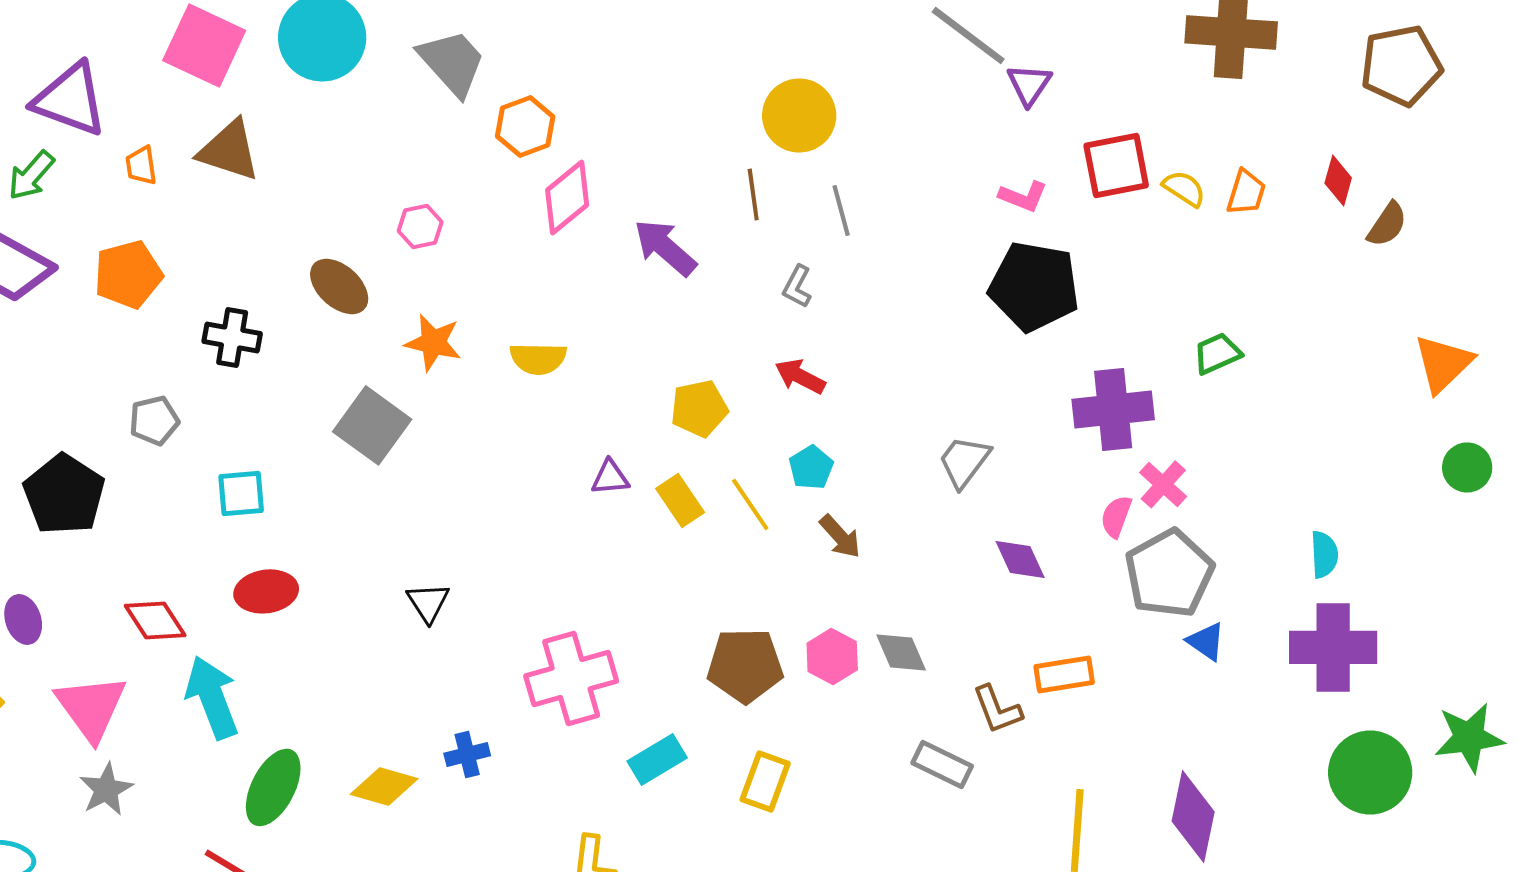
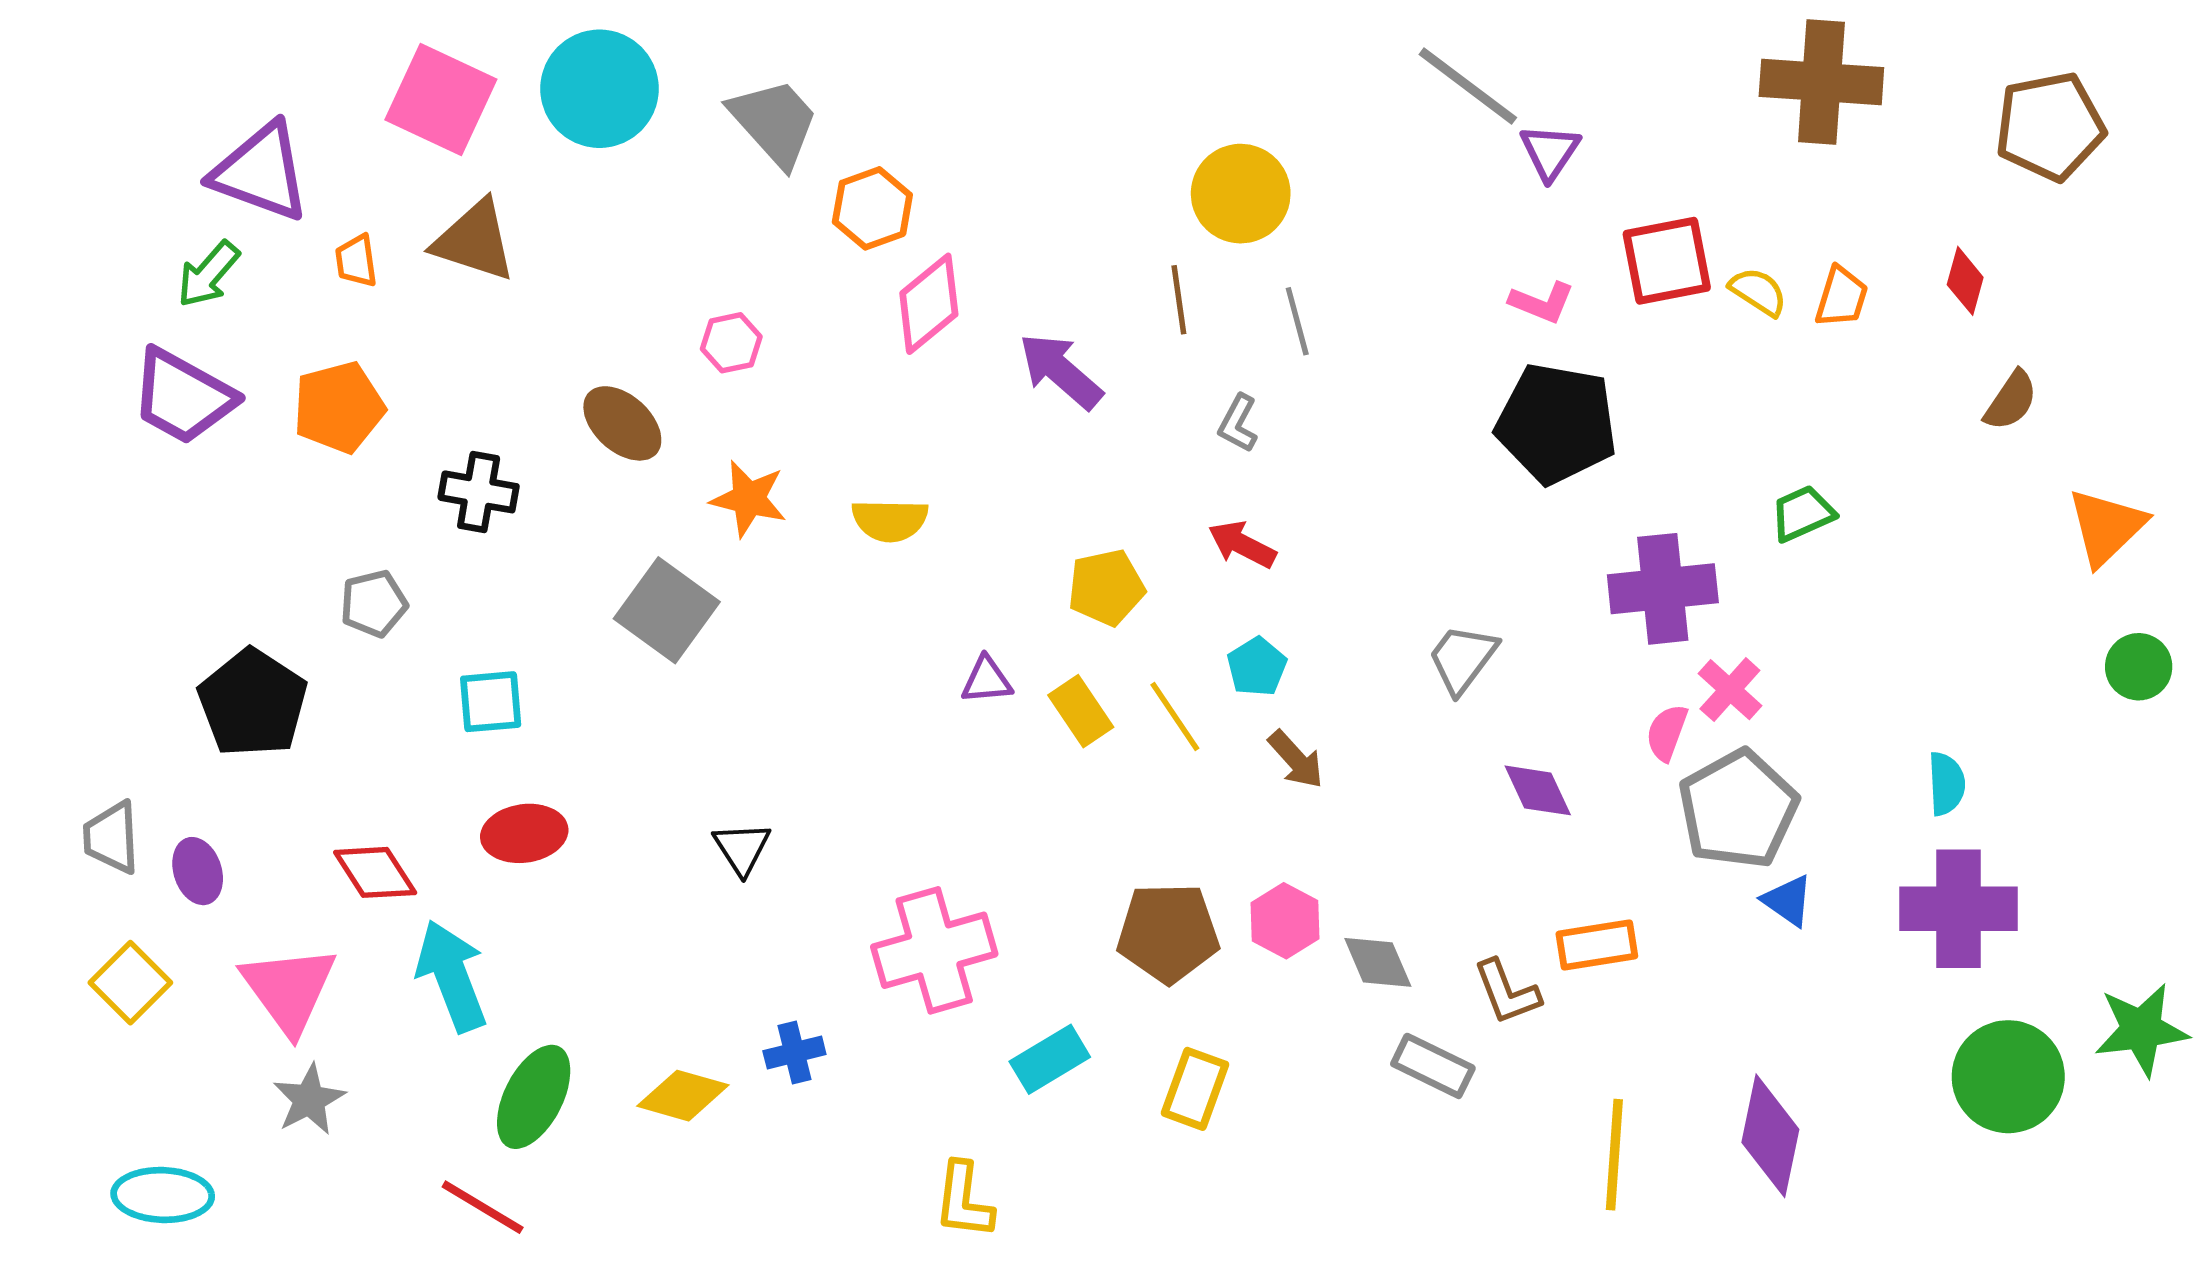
brown semicircle: (1387, 224) -> (2011, 401), moved
gray diamond: (901, 652) -> (1378, 962), moved

